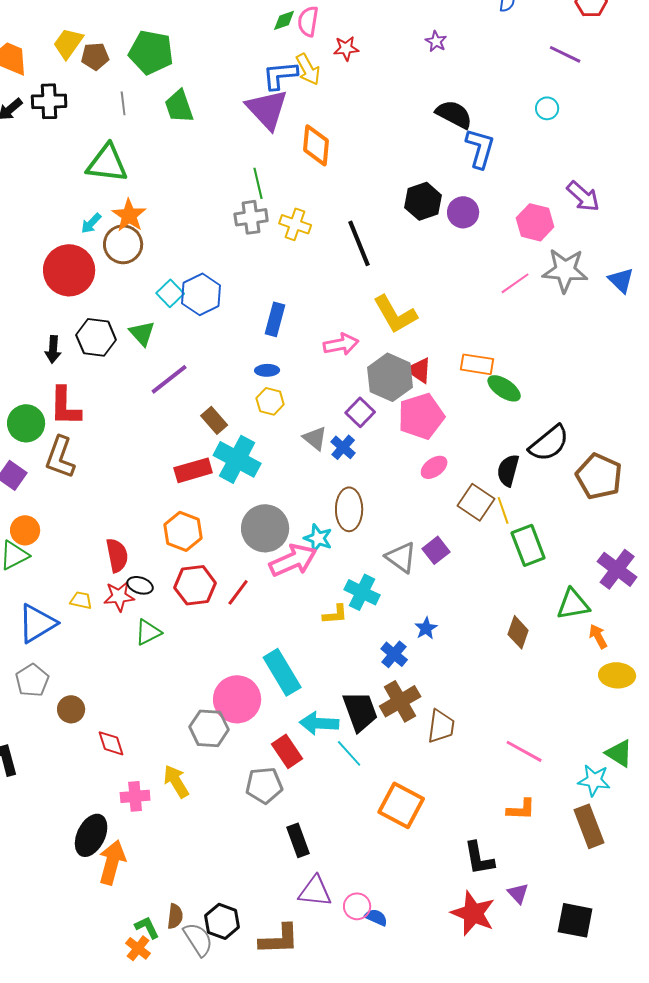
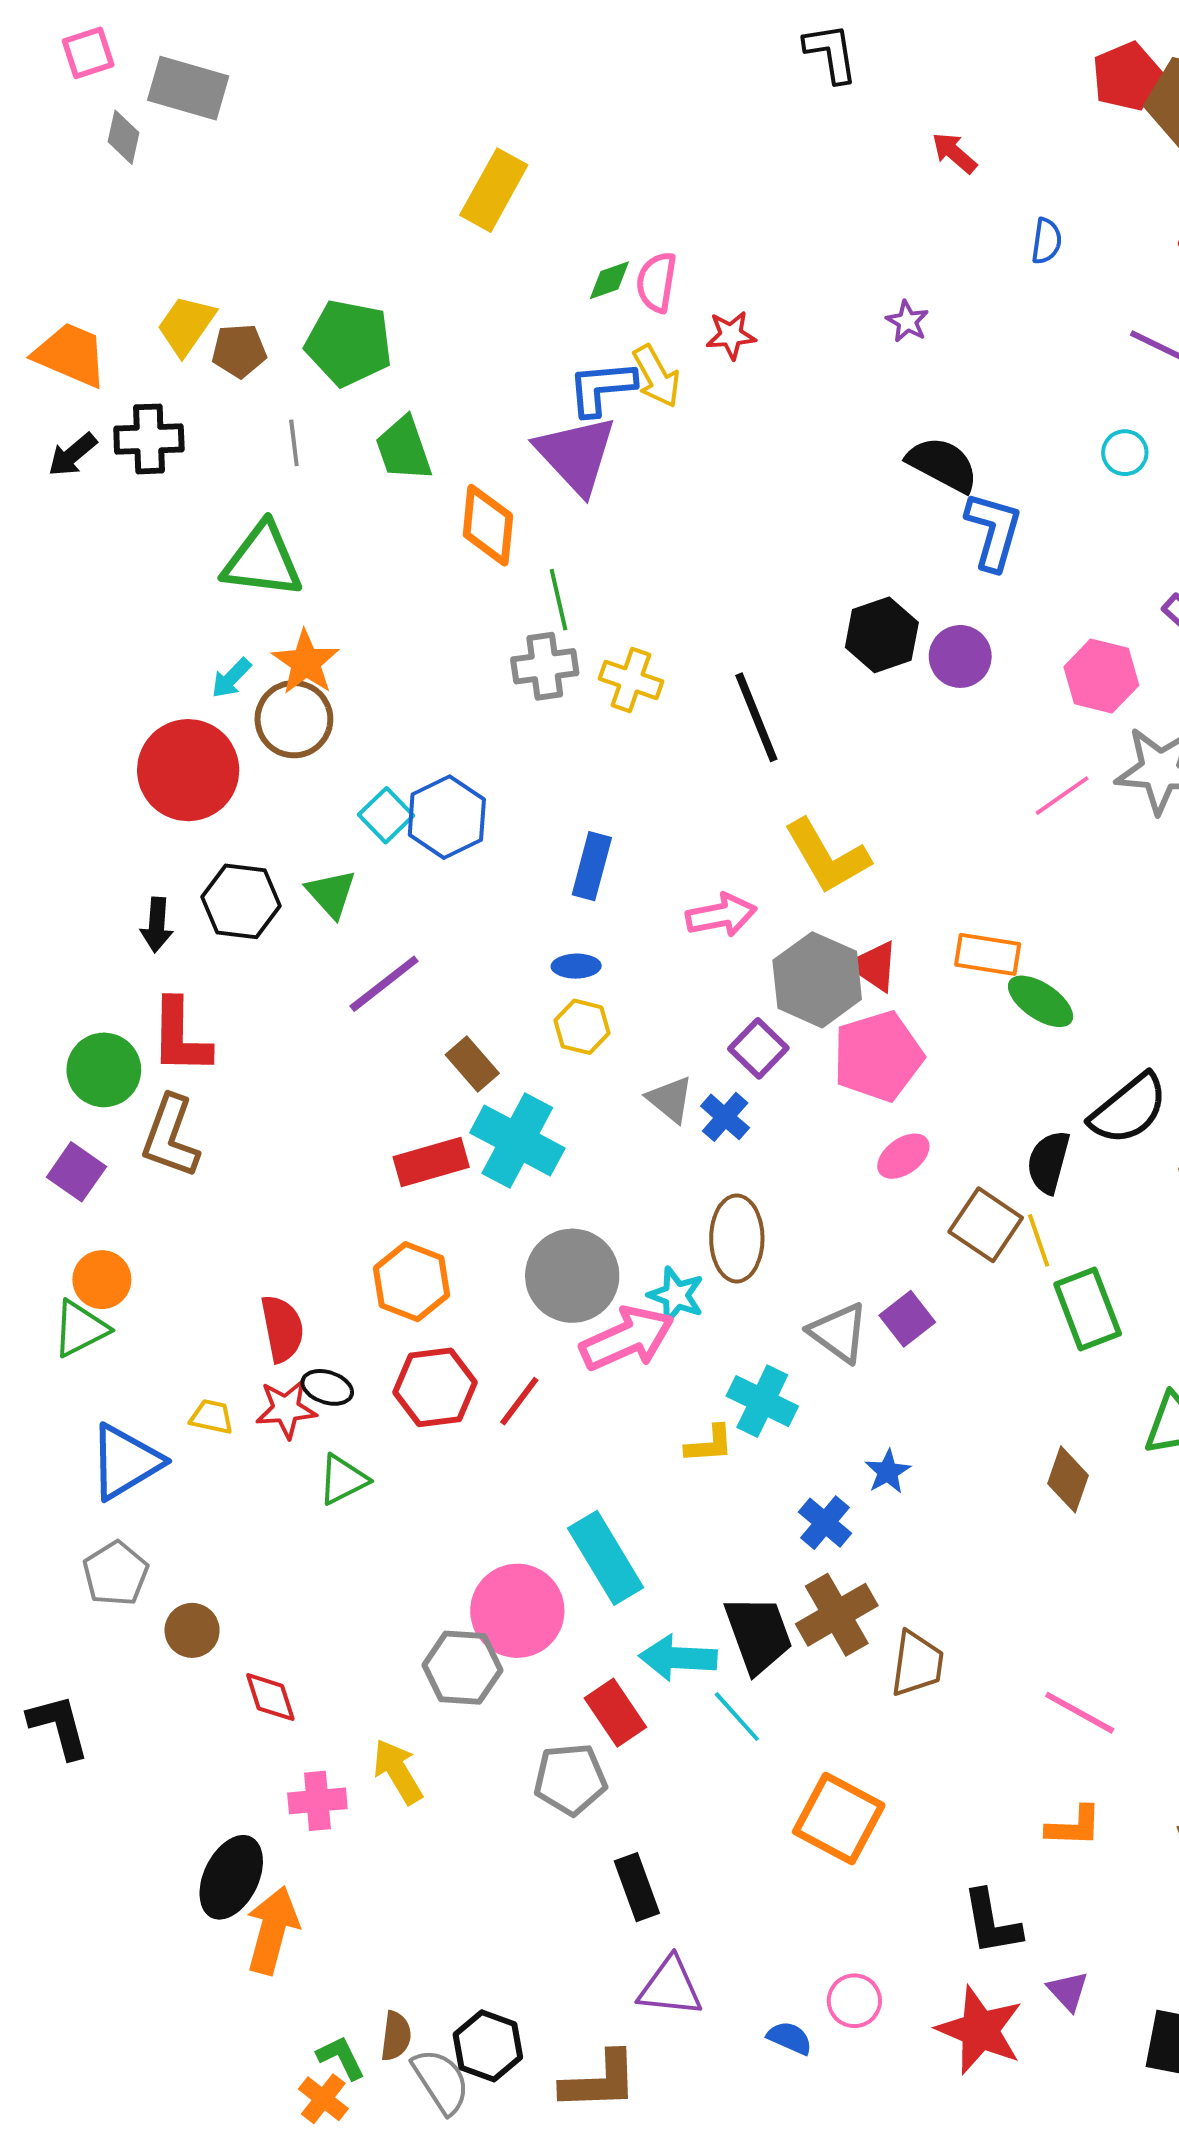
orange diamond: (316, 145) -> (488, 525), moved
pink circle: (357, 906) -> (854, 2001), moved

